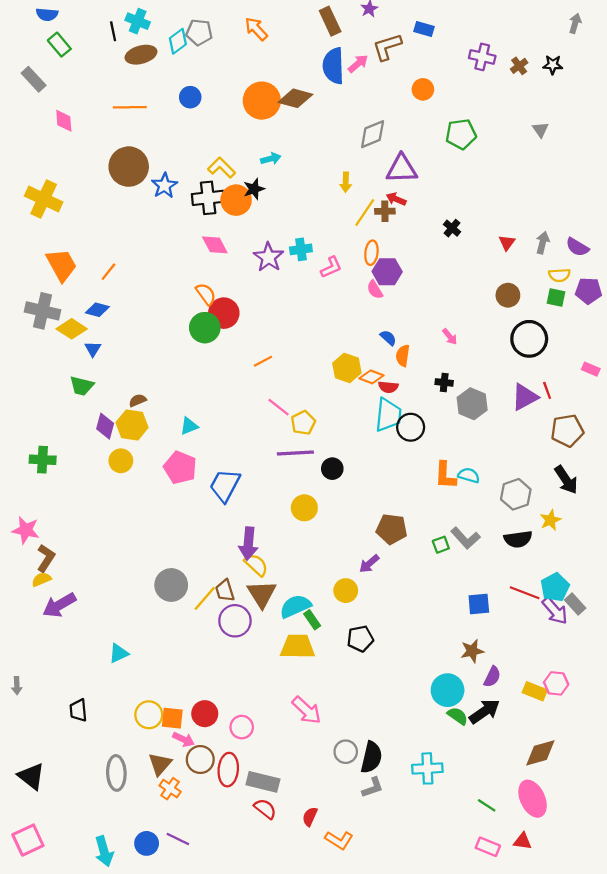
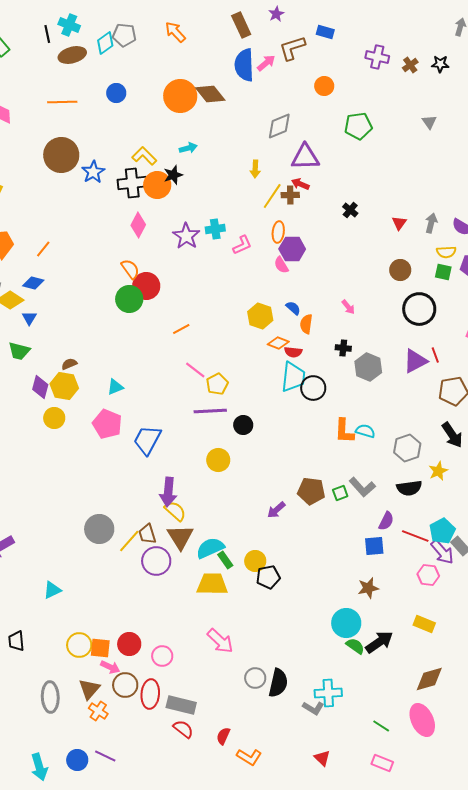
brown diamond: (295, 98) -> (210, 94), turned 36
pink diamond: (215, 245) -> (138, 225), turned 55
yellow hexagon: (347, 368) -> (260, 316), moved
brown pentagon: (392, 529) -> (311, 491), moved
yellow circle: (346, 591) -> (255, 561), moved
purple semicircle: (492, 677) -> (386, 521), moved
pink hexagon: (556, 683) -> (428, 575), moved
gray L-shape: (373, 787) -> (313, 708), moved, turned 50
red triangle: (522, 841) -> (322, 758), moved, turned 36

